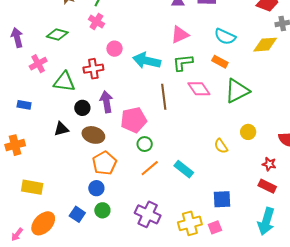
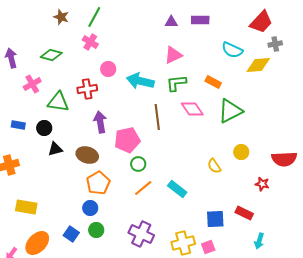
cyan semicircle: (225, 37) -> (232, 50), moved
black circle: (82, 108) -> (44, 128), moved
red rectangle: (267, 186) -> (244, 213), moved
cyan arrow: (266, 221) -> (259, 241), size x0.6

